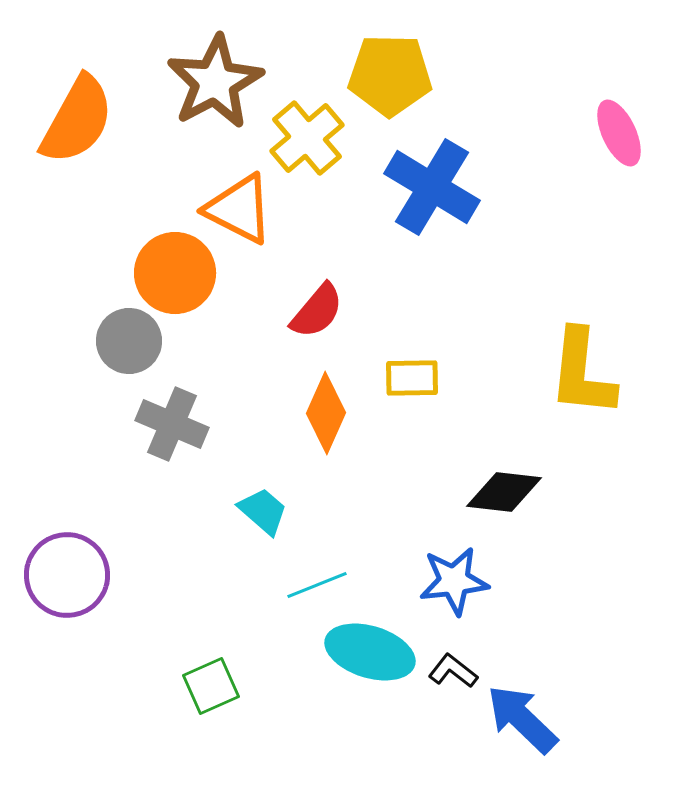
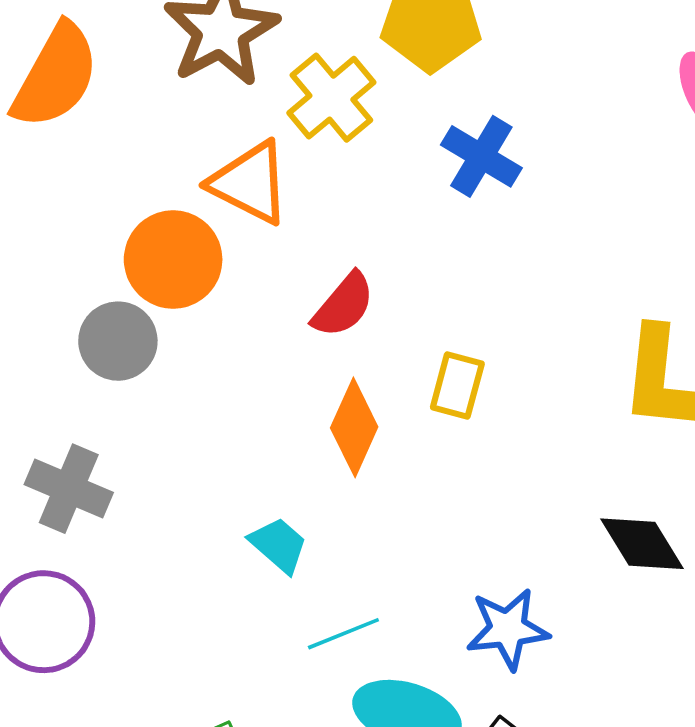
blue cross: (432, 187) -> (481, 156), size x0.7
yellow rectangle: (412, 378) -> (457, 385), turned -74
gray cross: (172, 424) -> (69, 489), moved
black diamond: (504, 492) -> (642, 544), moved, turned 52

